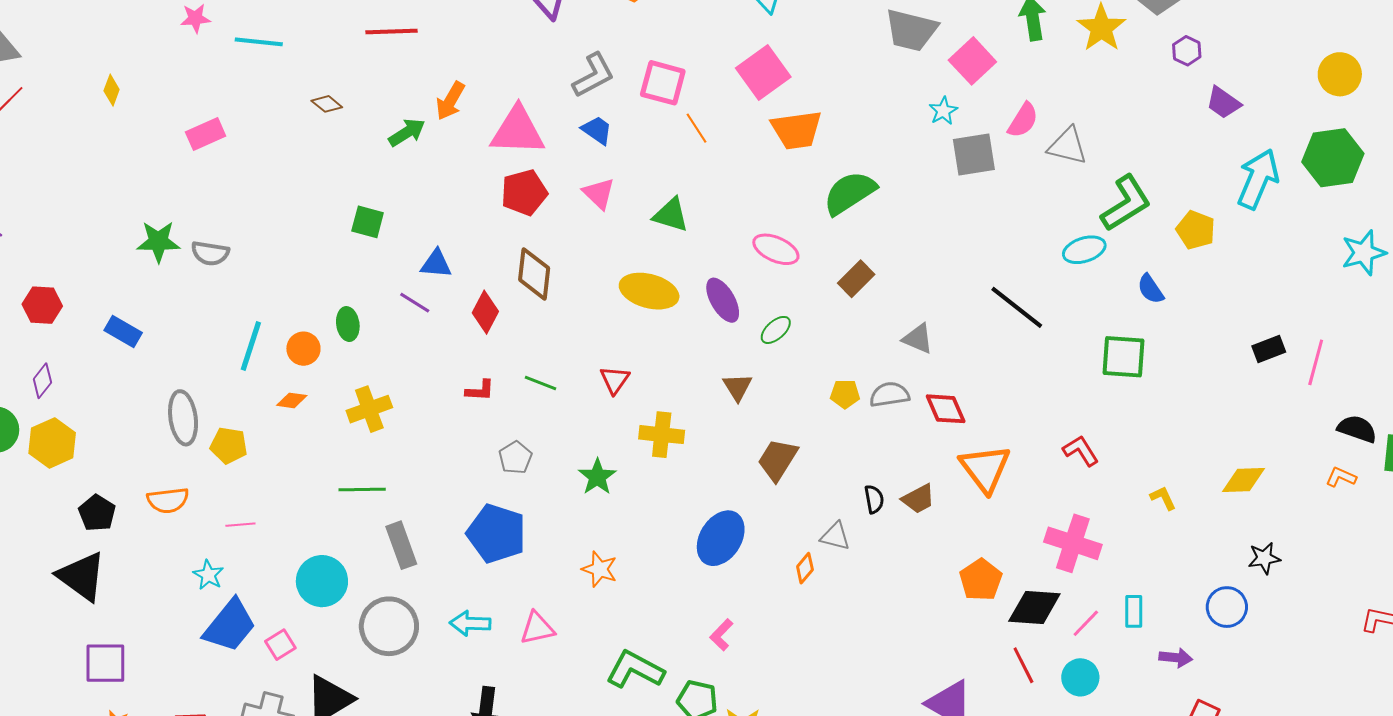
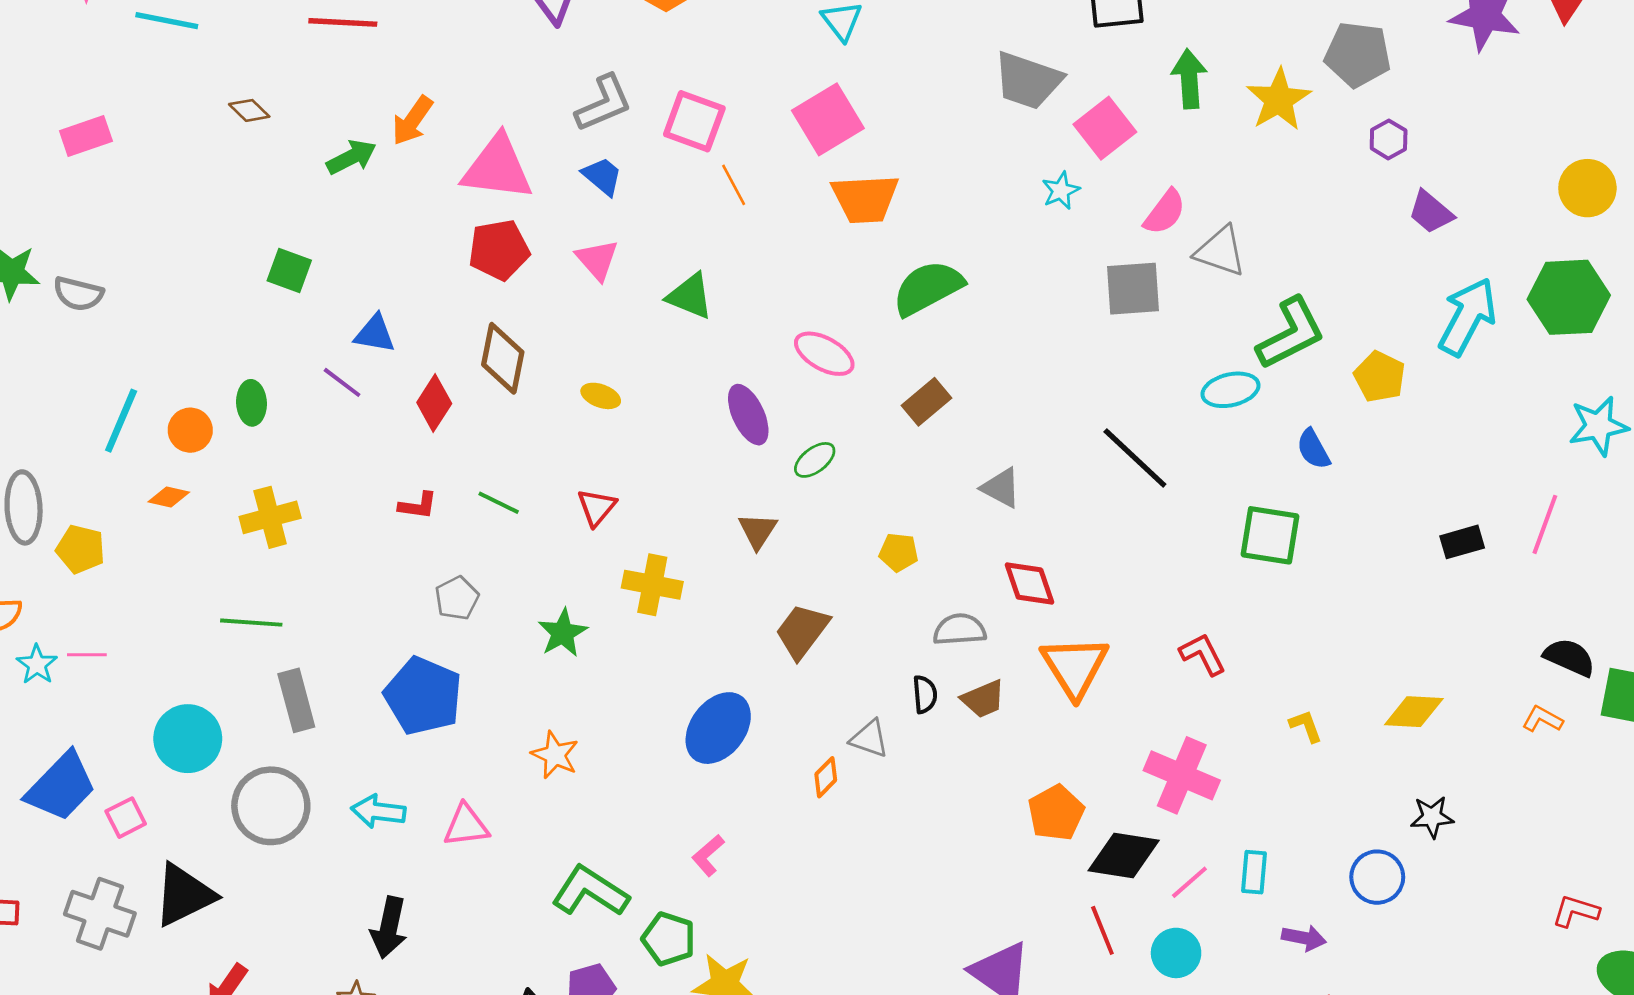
gray square: (974, 154) -> (1133, 289), moved
yellow ellipse: (649, 291) -> (601, 396), moved, size x0.5
pink line: (1316, 362) -> (1545, 524), moved
gray semicircle: (889, 395) -> (960, 630), moved
cyan star: (208, 575) -> (37, 664), moved

